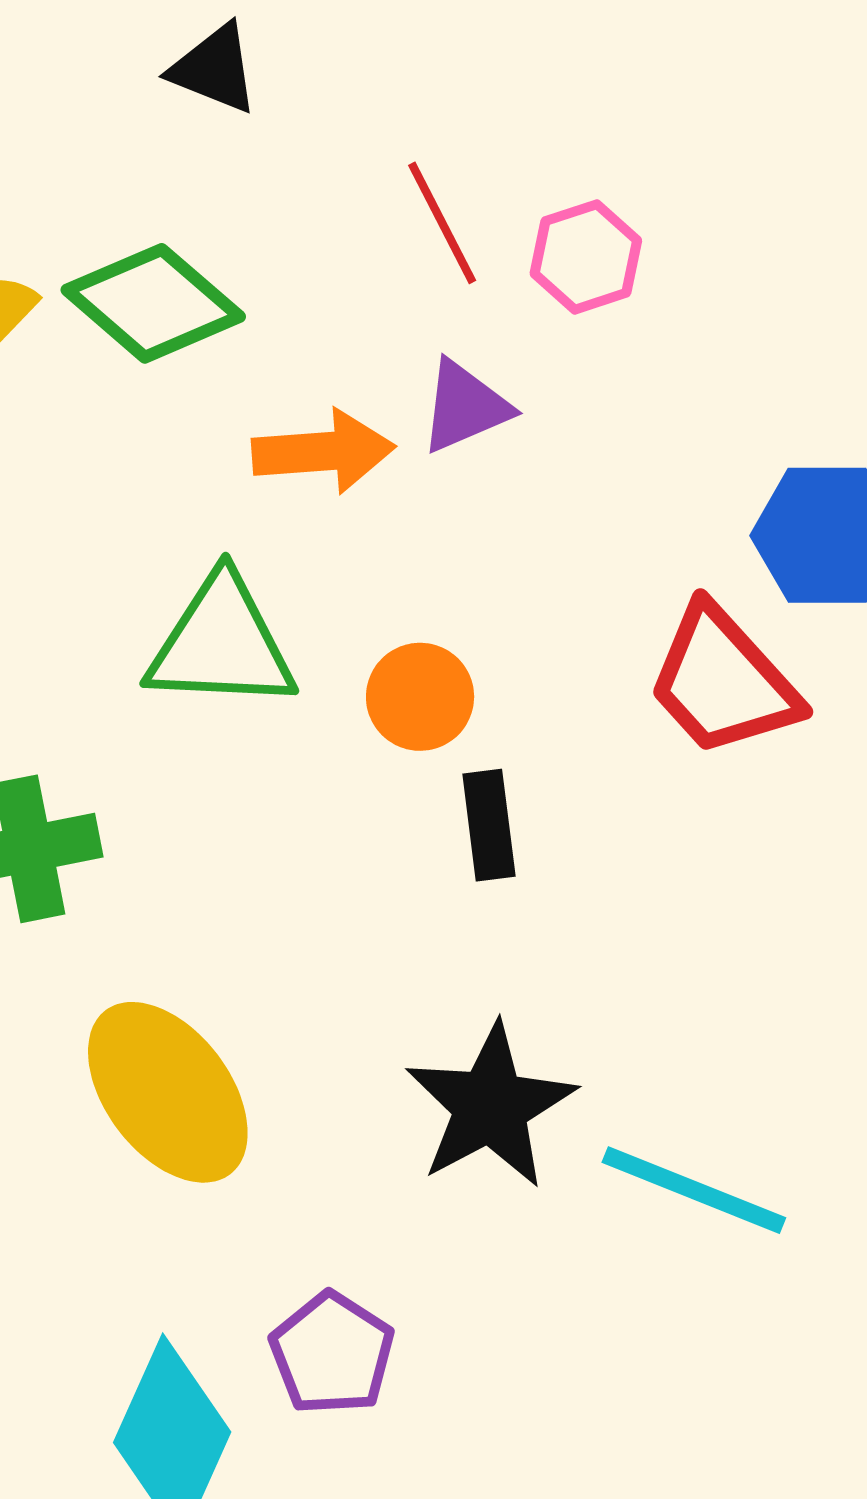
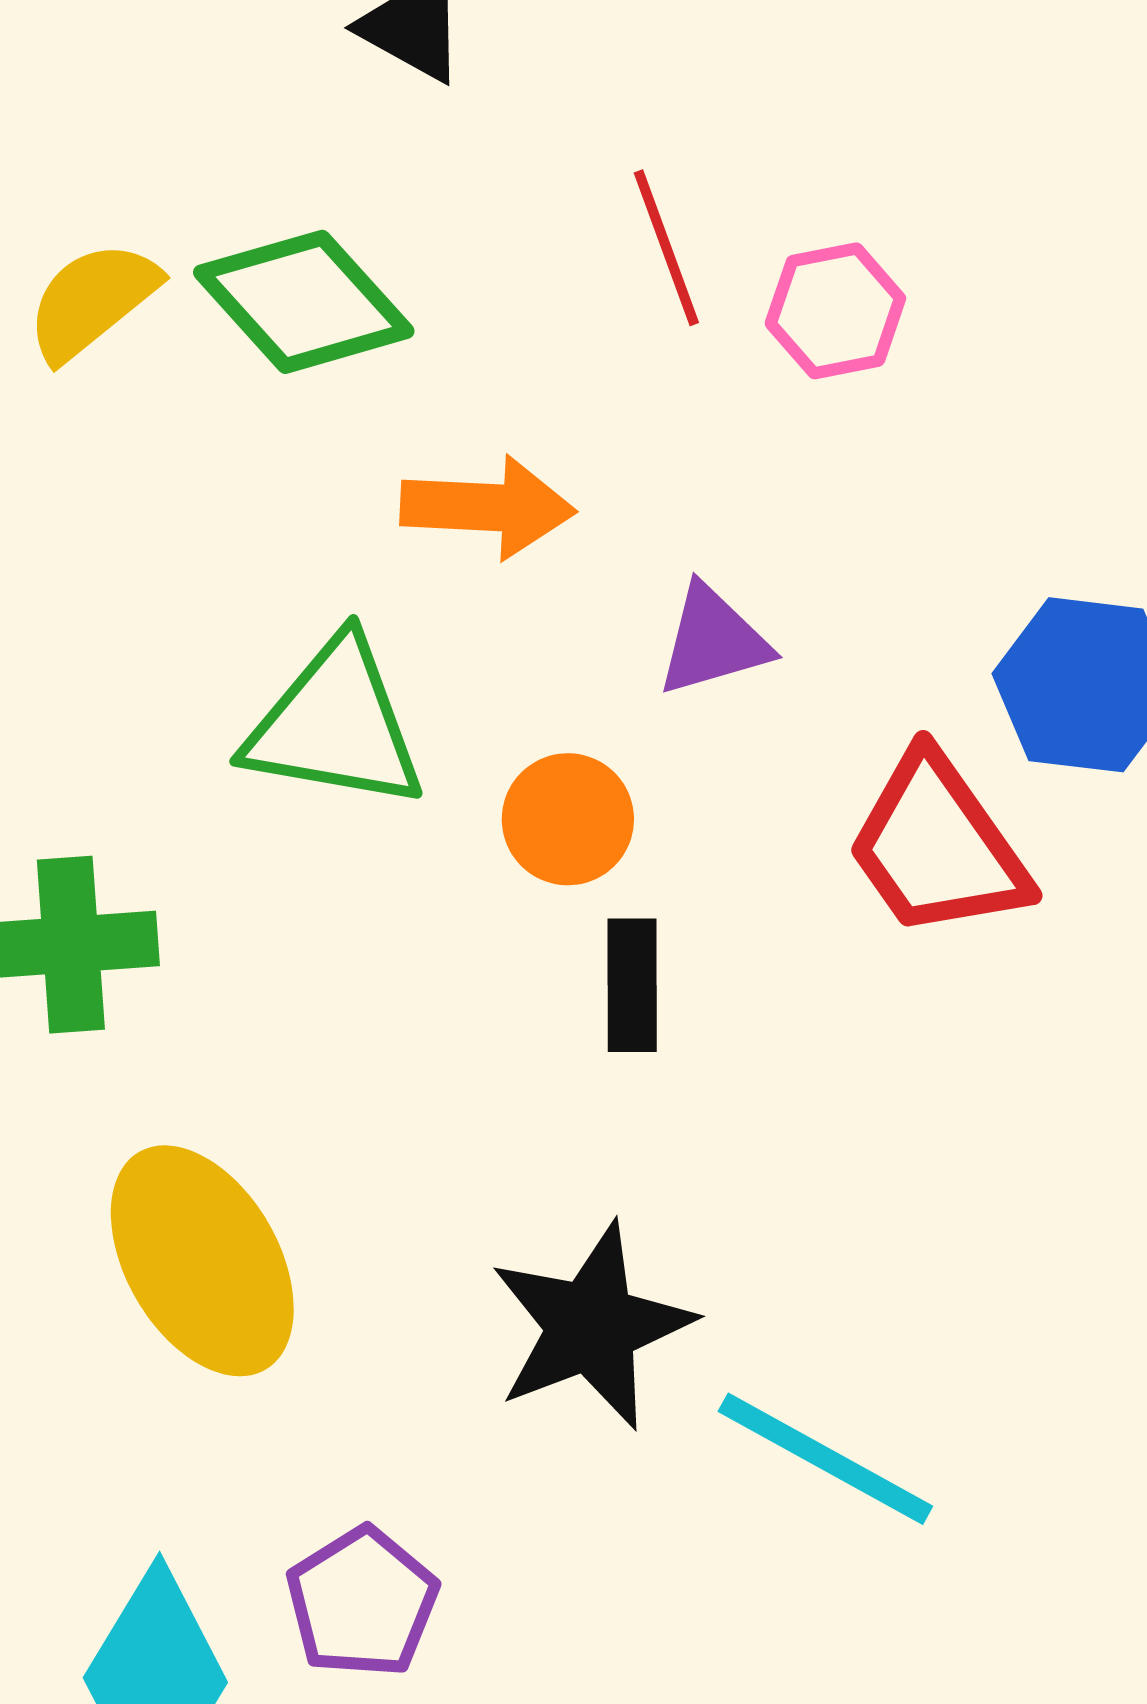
purple triangle: (465, 407) -> (713, 641), moved

